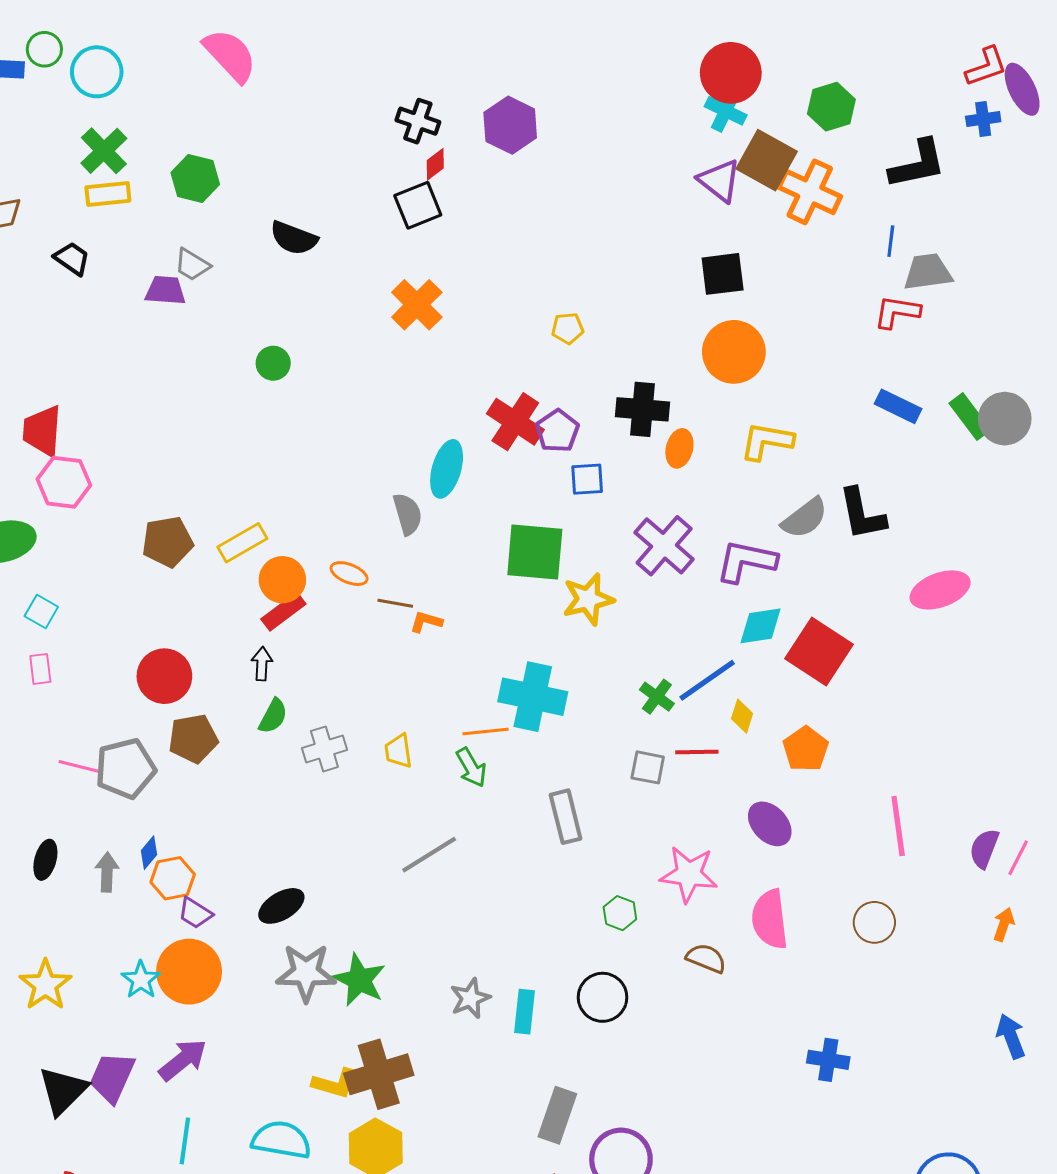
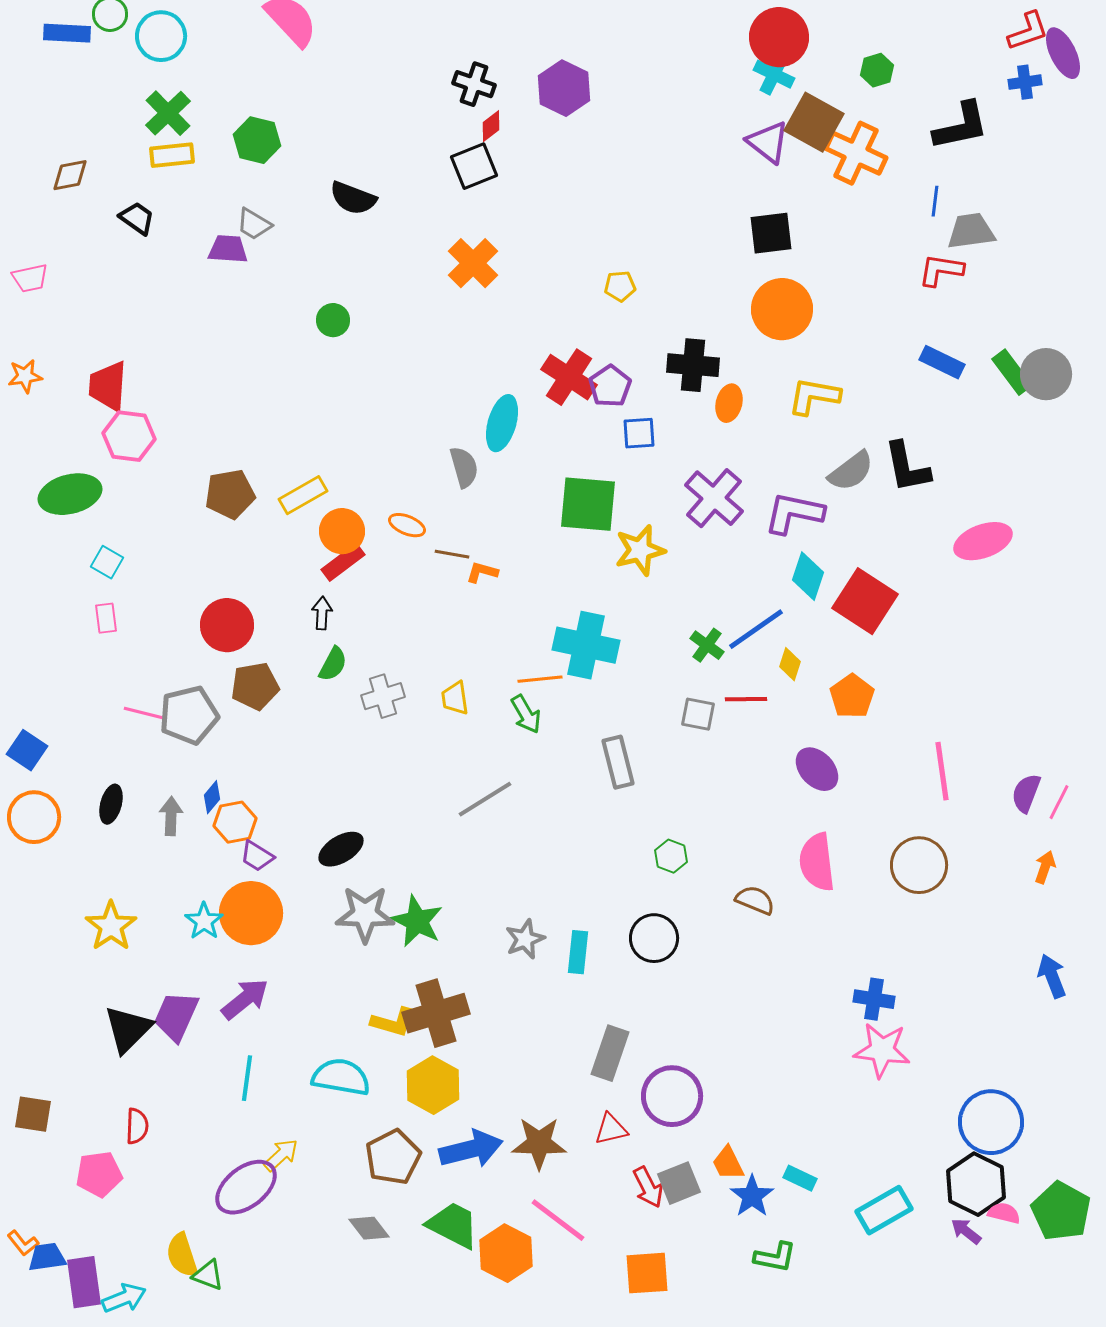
green hexagon: (831, 107) -> (877, 70), size x0.7
cyan diamond: (761, 626) -> (808, 576), turned -63
pink star: (689, 874) -> (882, 1050), moved
brown circle: (874, 922) -> (919, 865), size x1.4

